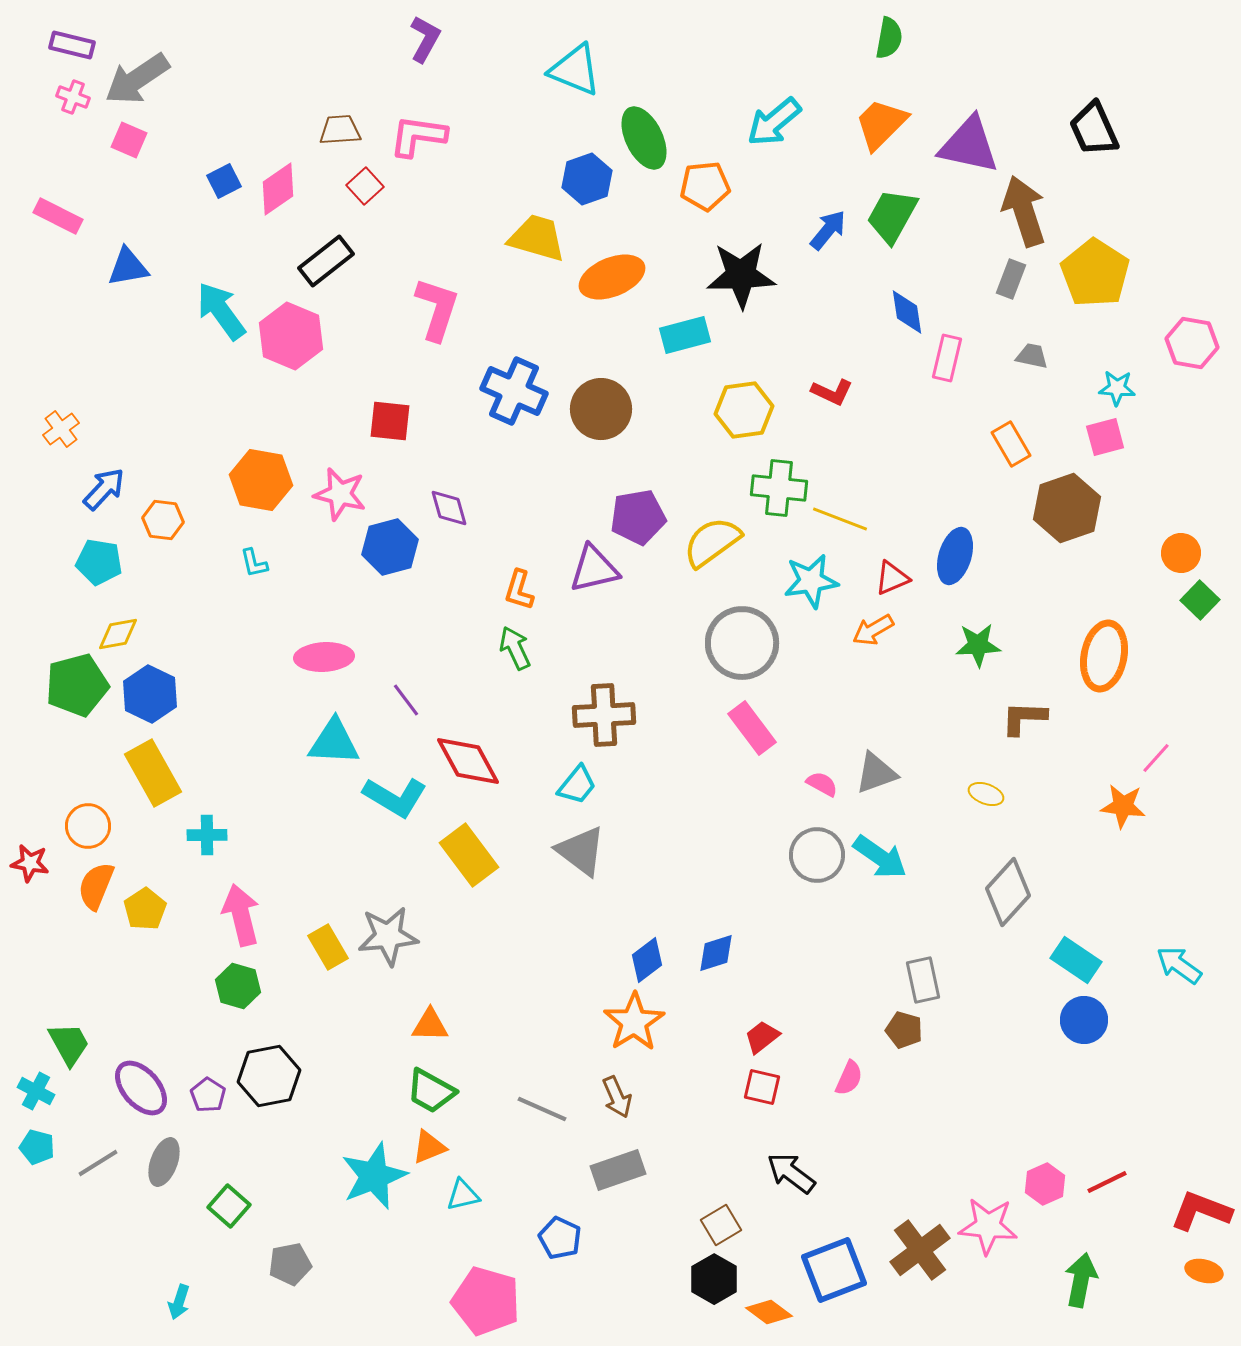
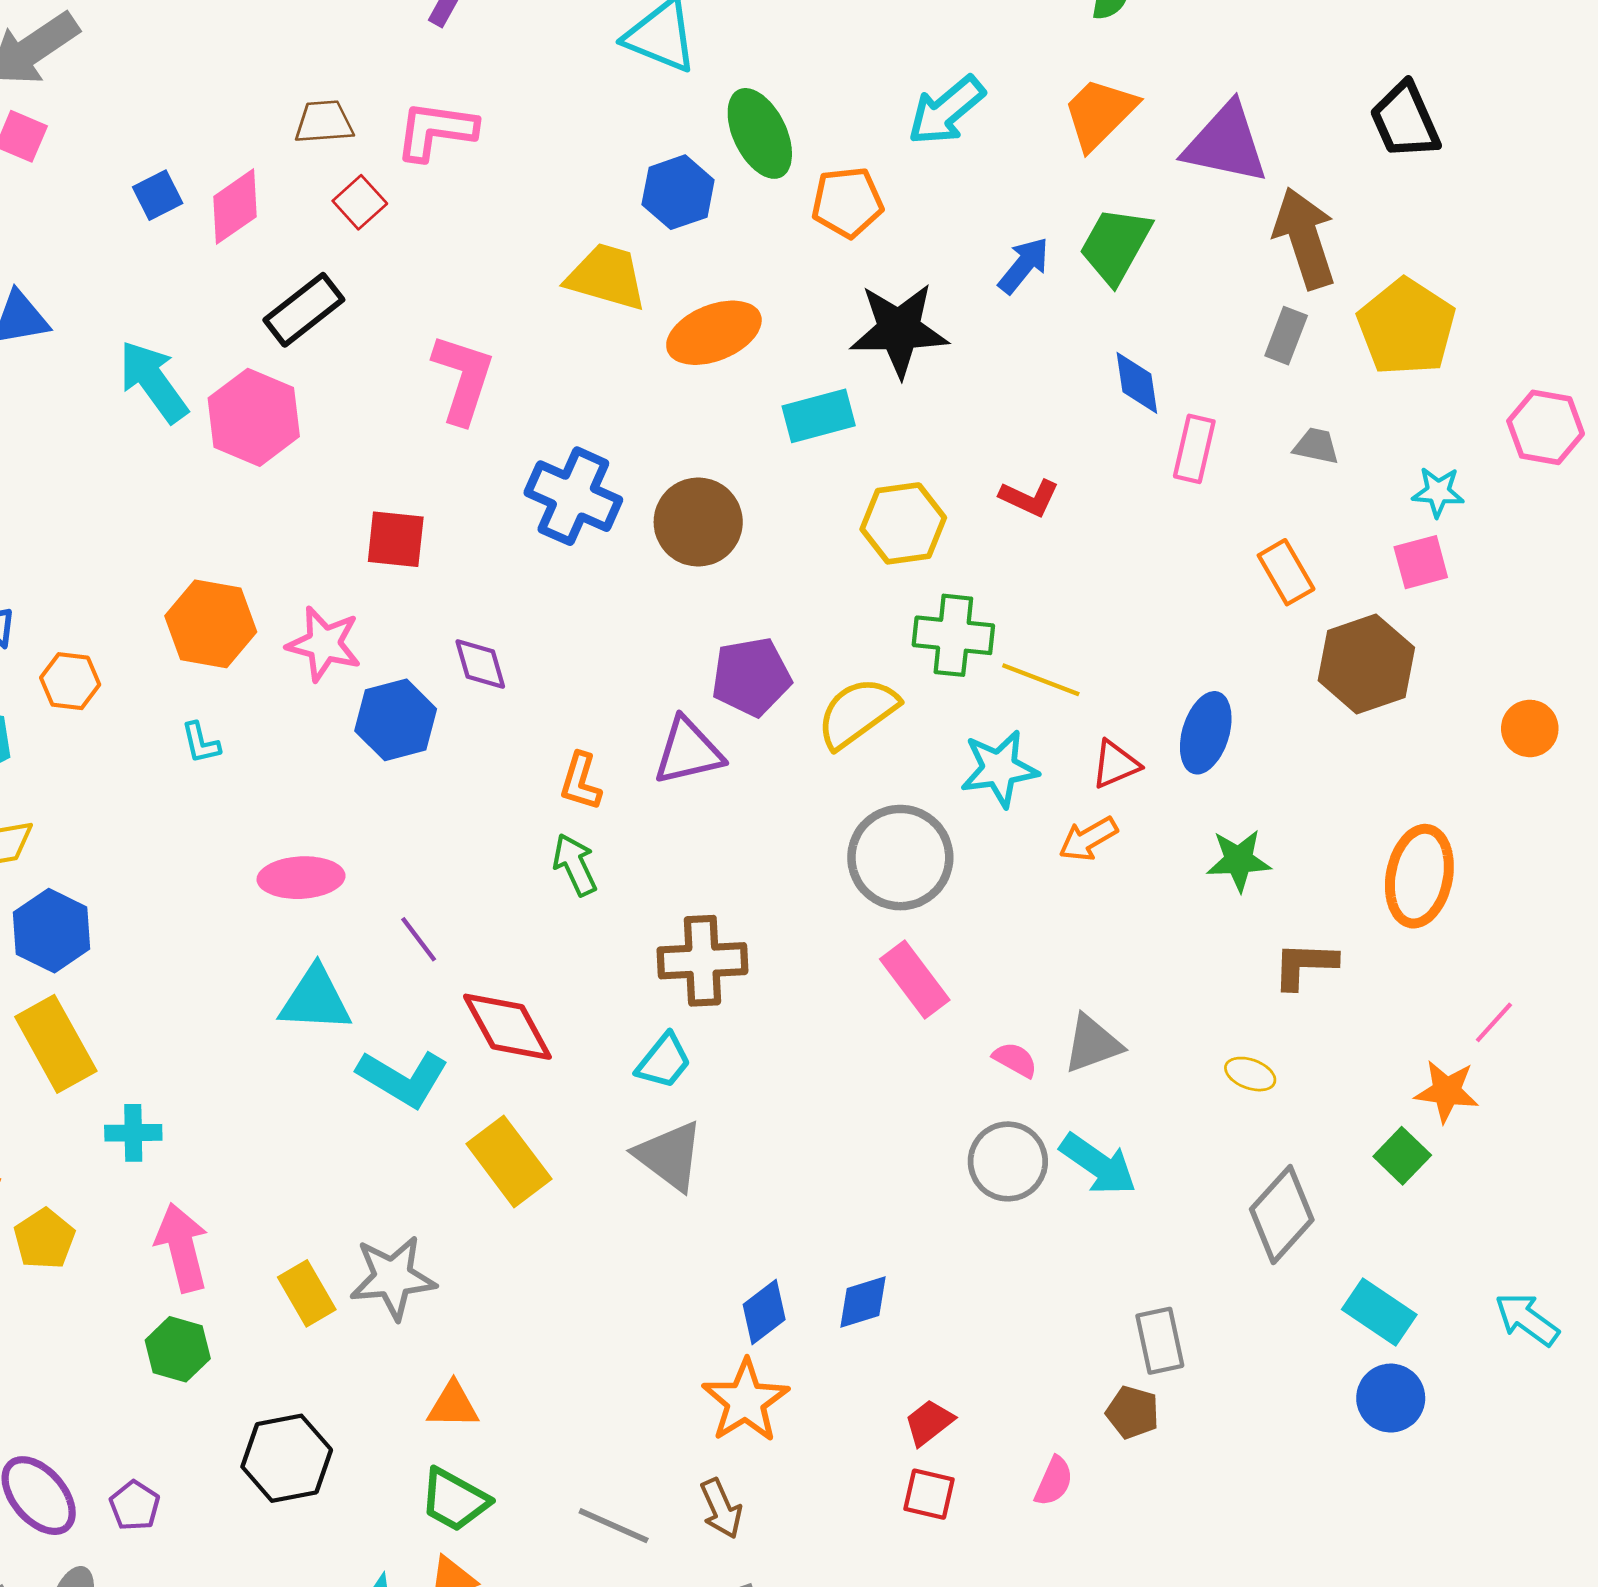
green square: (1200, 600) -> (1402, 1156), moved
black hexagon: (269, 1076) -> (287, 1458), moved

